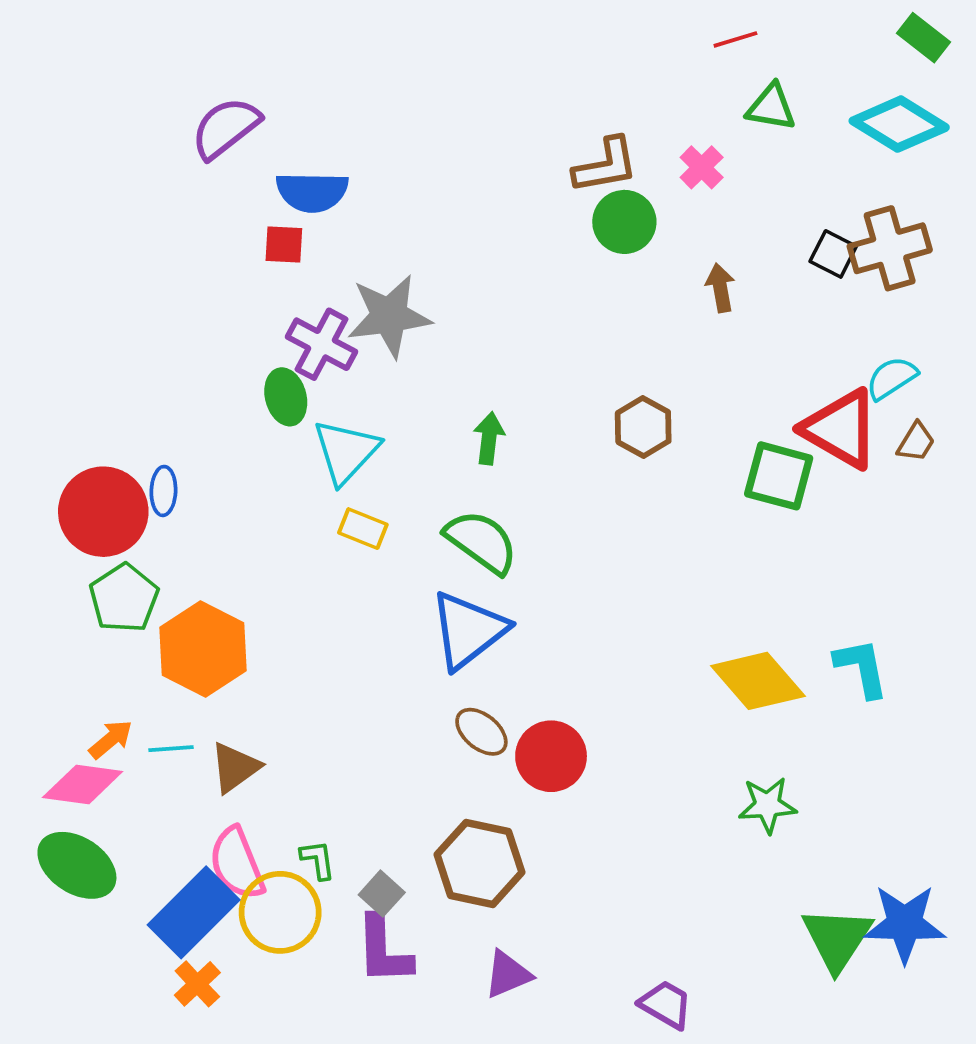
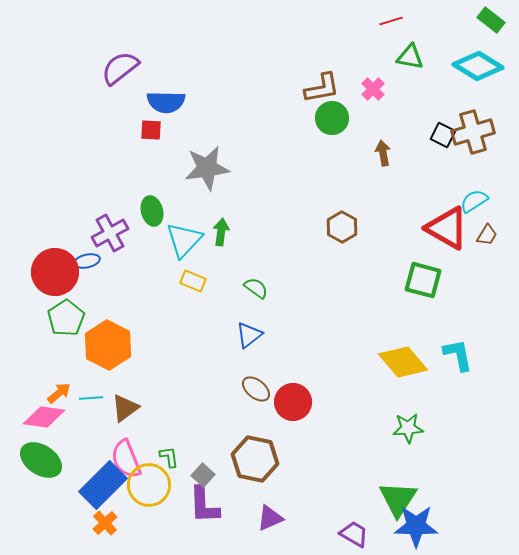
purple cross: (322, 344) -> (110, 233), moved, turned 33
green arrow: (489, 438) -> (221, 232), moved
green square: (779, 476) -> (423, 280), moved
blue ellipse: (163, 491) -> (87, 261), turned 75
green semicircle: (481, 542) -> (256, 288), size x0.6
blue triangle: (468, 630) -> (249, 335), size x0.6
blue star: (905, 924) -> (416, 526), moved
green triangle: (837, 939) -> (398, 499), moved

